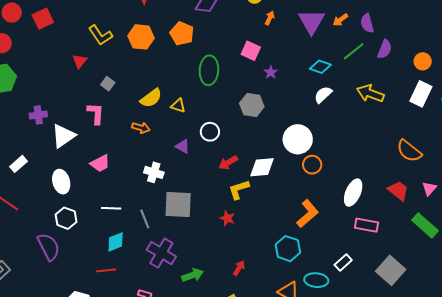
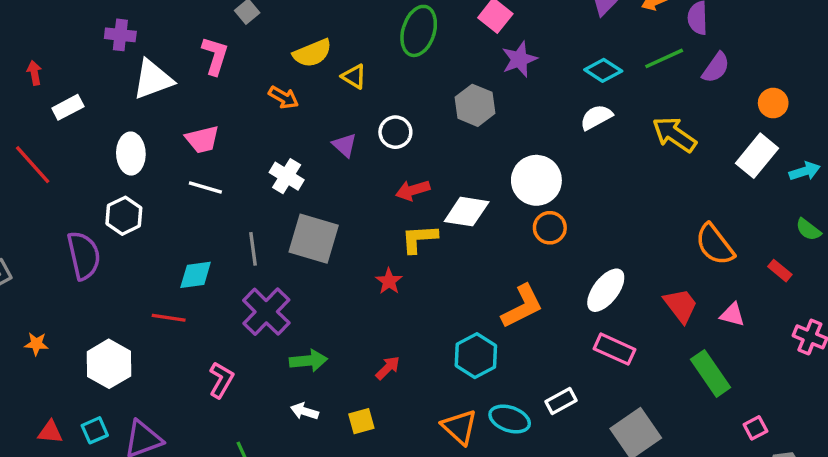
purple star: (271, 72) -> (519, 59), size x1.5
pink triangle: (429, 189) -> (732, 315), turned 49
white line: (111, 208) -> (205, 187), moved

